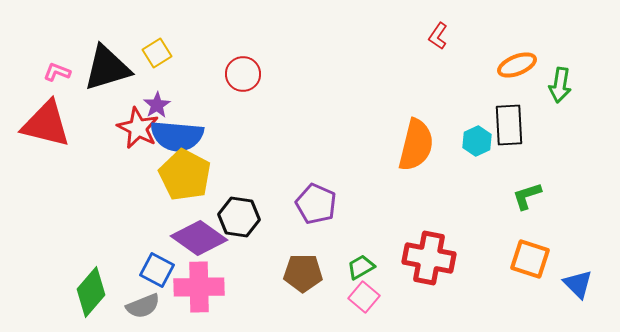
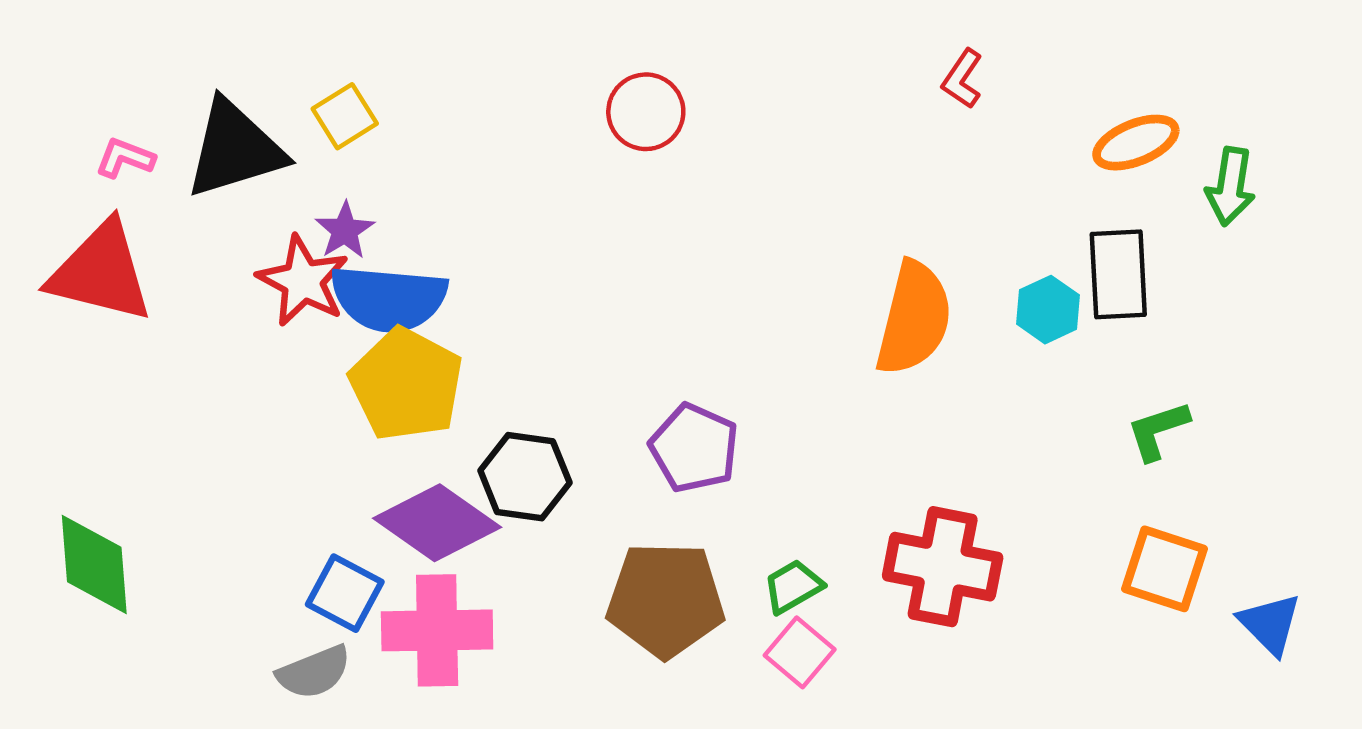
red circle: (243, 74) -> (646, 112), moved
brown pentagon: (303, 273) -> (666, 600), size x1.4
green diamond: (91, 292) -> (94, 564), moved, turned -45

